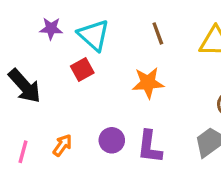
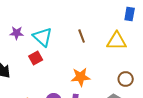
orange star: (148, 83) -> (81, 77), moved

